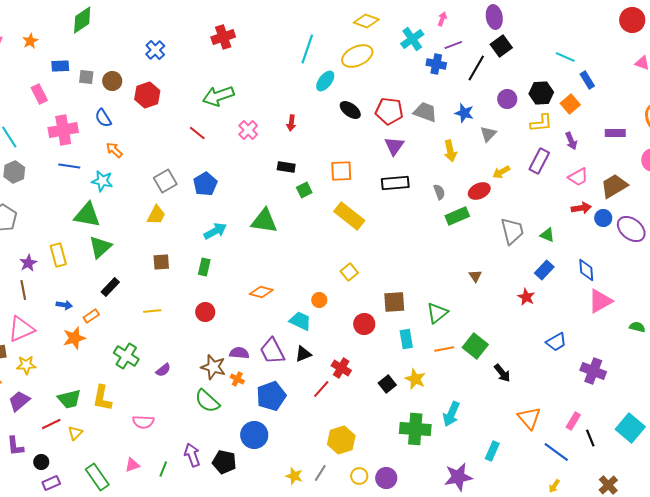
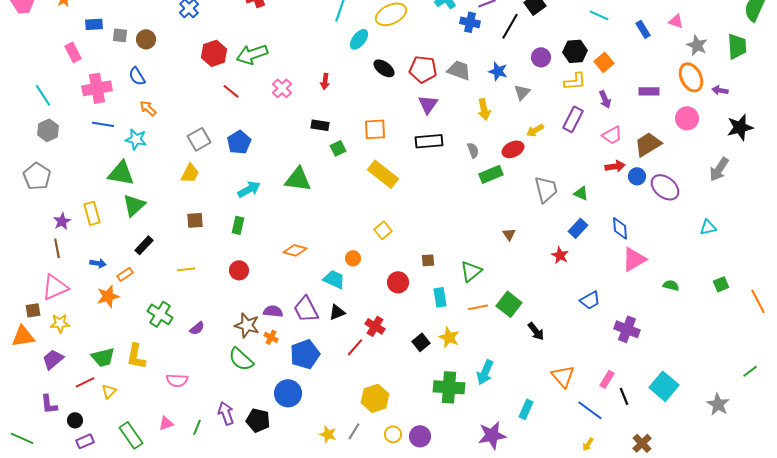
blue rectangle: (587, 80) -> (643, 29), moved
red hexagon: (147, 95) -> (214, 53), moved
brown square: (394, 302) -> (428, 260), size x0.6

